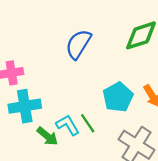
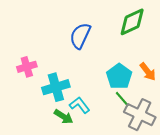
cyan cross: (25, 106) -> (56, 87), moved
green line: (88, 123) -> (122, 99), moved

